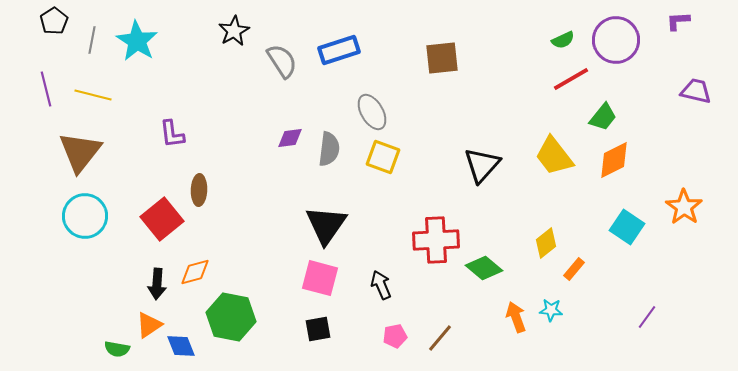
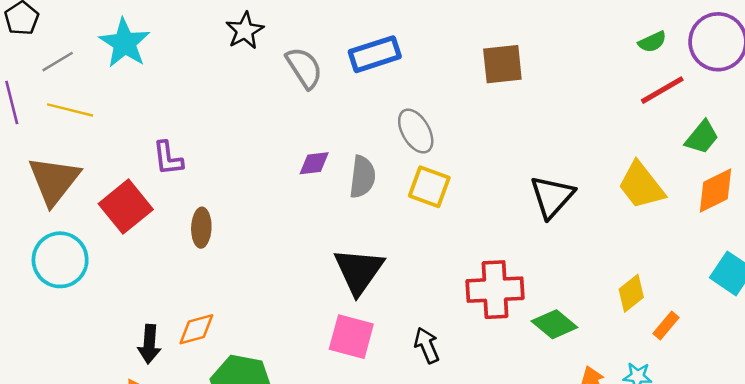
gray line: (92, 40) -> (58, 62), moved, turned 48
red square: (162, 219) -> (126, 207), moved

